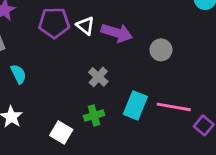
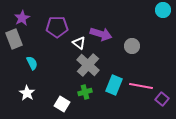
white triangle: (85, 26) -> (79, 43), moved
gray cross: (98, 77) -> (88, 65), size x1.6

